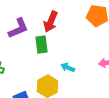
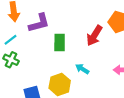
red arrow: (51, 22) -> (94, 36), moved

